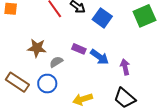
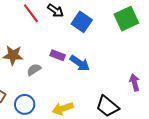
purple arrow: (125, 67) -> (135, 82), moved
blue circle: (47, 84) -> (25, 104), moved

